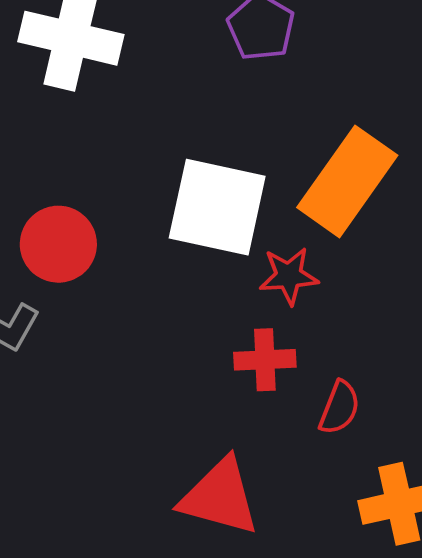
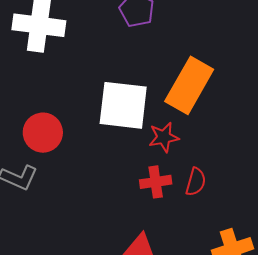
red semicircle: (339, 408) -> (196, 182), moved

